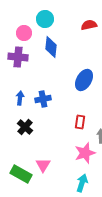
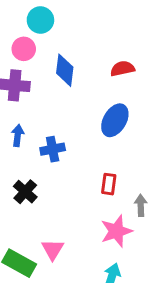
cyan circle: (45, 19) -> (40, 20), moved
red semicircle: (89, 25) -> (122, 69), moved
blue arrow: (20, 98) -> (18, 135), moved

